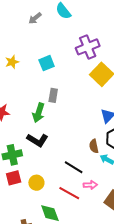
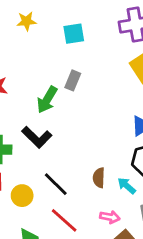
brown semicircle: (94, 146) -> (99, 178), moved
black line: (74, 167) -> (56, 184), moved
pink arrow: (90, 185) -> (110, 217), moved

